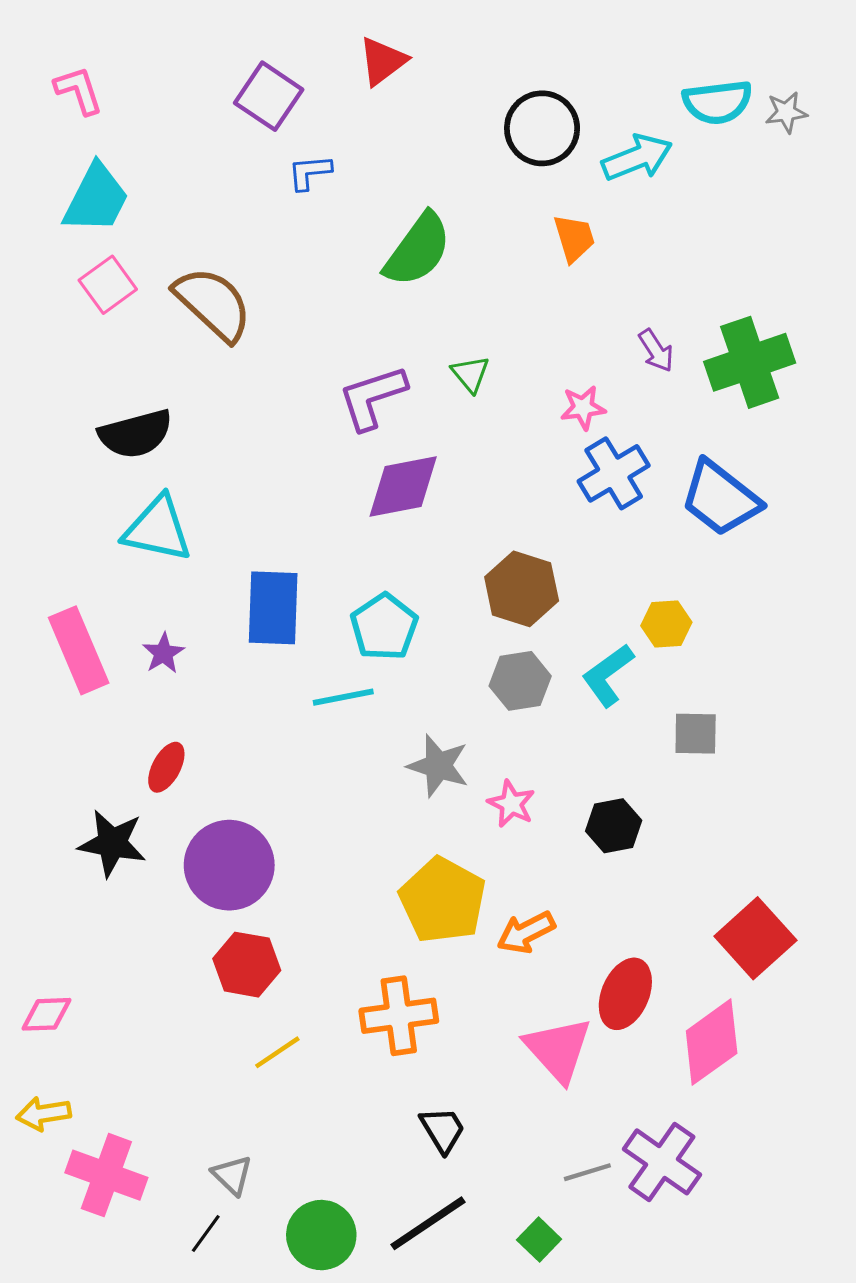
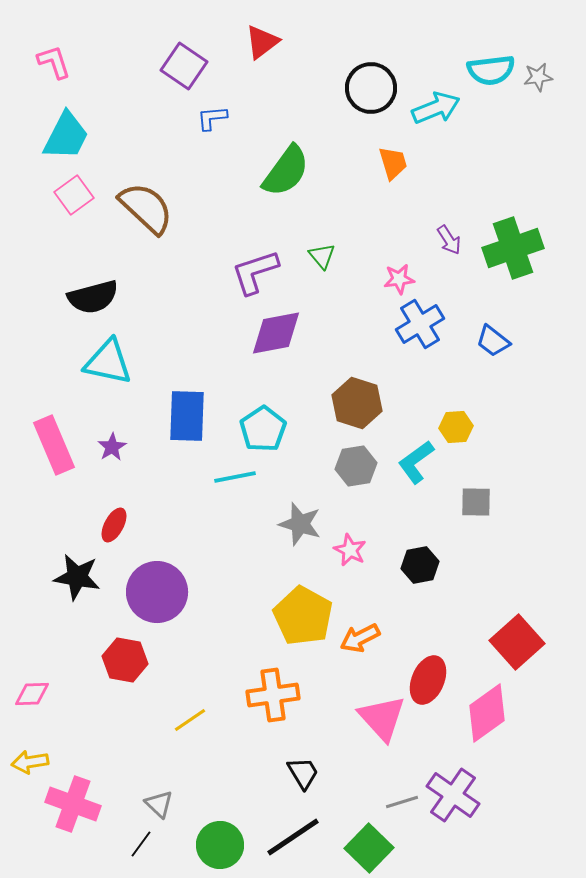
blue trapezoid: (720, 498) -> (493, 341), size x0.6
red hexagon: (247, 965) -> (125, 660), moved
green square: (539, 1239) -> (369, 848), size x1.6

